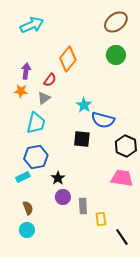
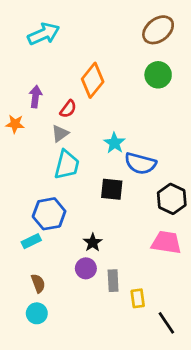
orange star: (21, 91) -> (15, 124), moved
cyan trapezoid: (36, 123) -> (67, 165), moved
black star: (58, 178) -> (93, 242), moved

